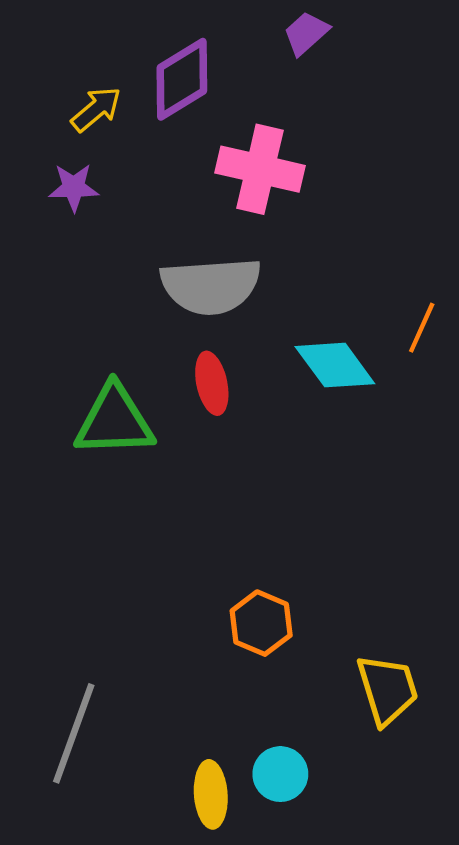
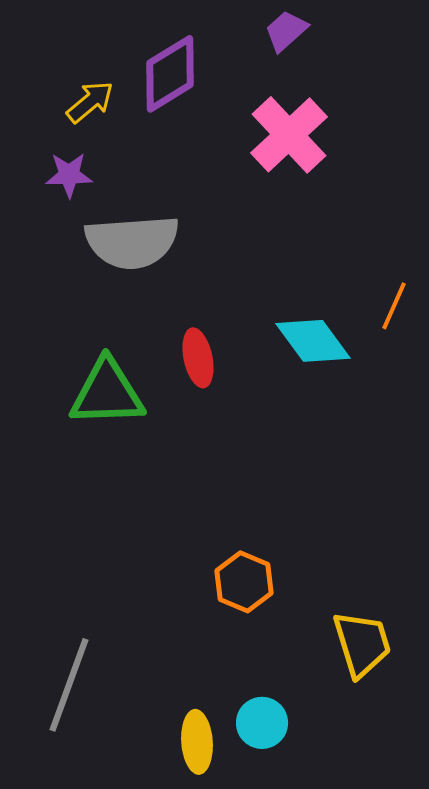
pink cross: (260, 169) -> (289, 135), moved, turned 34
gray semicircle: (211, 286) -> (132, 242), moved

